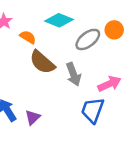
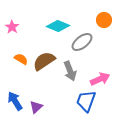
orange circle: (114, 30) -> (104, 20), moved
orange semicircle: (28, 37) -> (21, 59), moved
brown semicircle: (42, 62) -> (44, 61), turned 105

